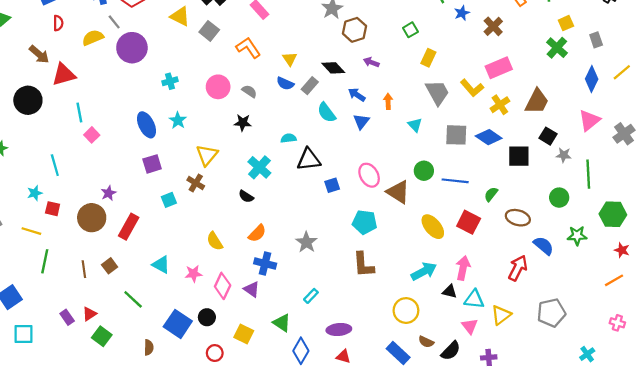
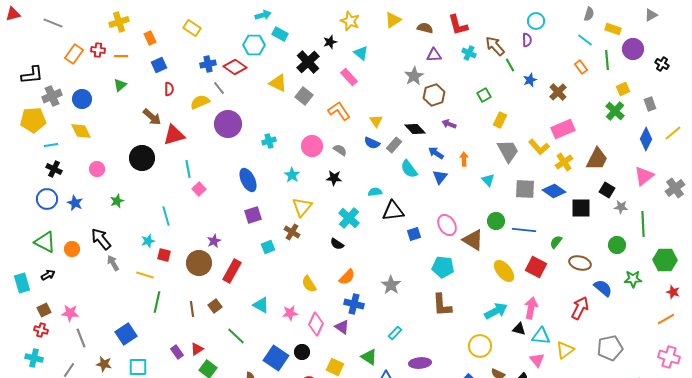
purple circle: (132, 48) -> (228, 124), moved
cyan star: (178, 120) -> (292, 175), moved
pink cross: (617, 323) -> (669, 357), size x1.5

